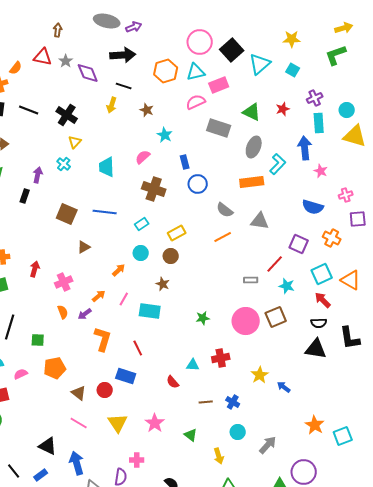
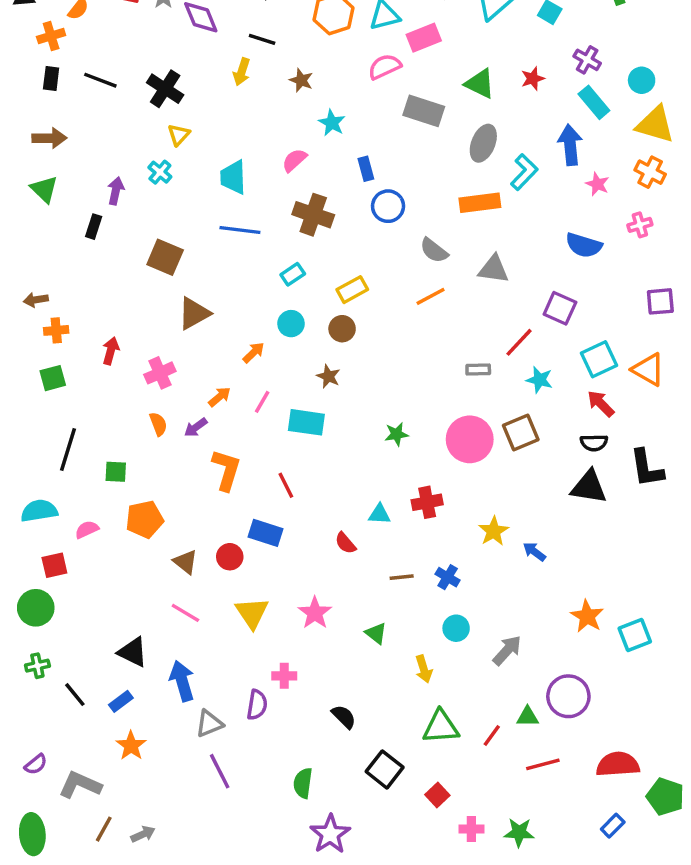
purple cross: (315, 98) -> (587, 60), turned -35
cyan rectangle: (319, 123) -> (594, 102), turned -36
blue line: (105, 212) -> (240, 230), moved
purple square: (358, 219) -> (660, 301), moved
orange cross: (332, 238) -> (650, 172), moved
brown triangle: (84, 247) -> (194, 313), size x1.5

